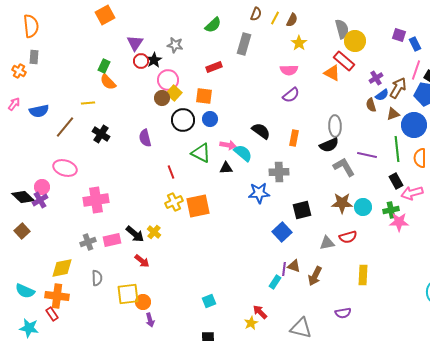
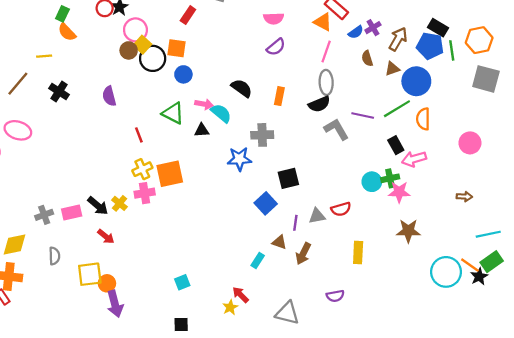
red rectangle: (214, 67) -> (188, 15), turned -35
pink line: (416, 70) -> (326, 52), moved
blue semicircle: (382, 95) -> (356, 32), moved
black circle: (183, 120) -> (153, 58), moved
green line: (397, 149) -> (397, 109), turned 65
pink cross: (96, 200) -> (145, 193), moved, size x0.7
brown star: (342, 203) -> (408, 231), moved
cyan circle: (363, 207) -> (372, 182), moved
purple line: (284, 269) -> (295, 223), moved
purple arrow: (150, 320) -> (115, 304), size x1.6

